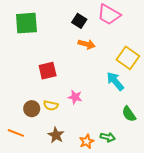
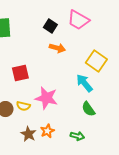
pink star: (75, 97) -> (46, 98), size x1.6
green semicircle: (129, 114) -> (88, 109), moved
orange star: (87, 141) -> (47, 131), moved

